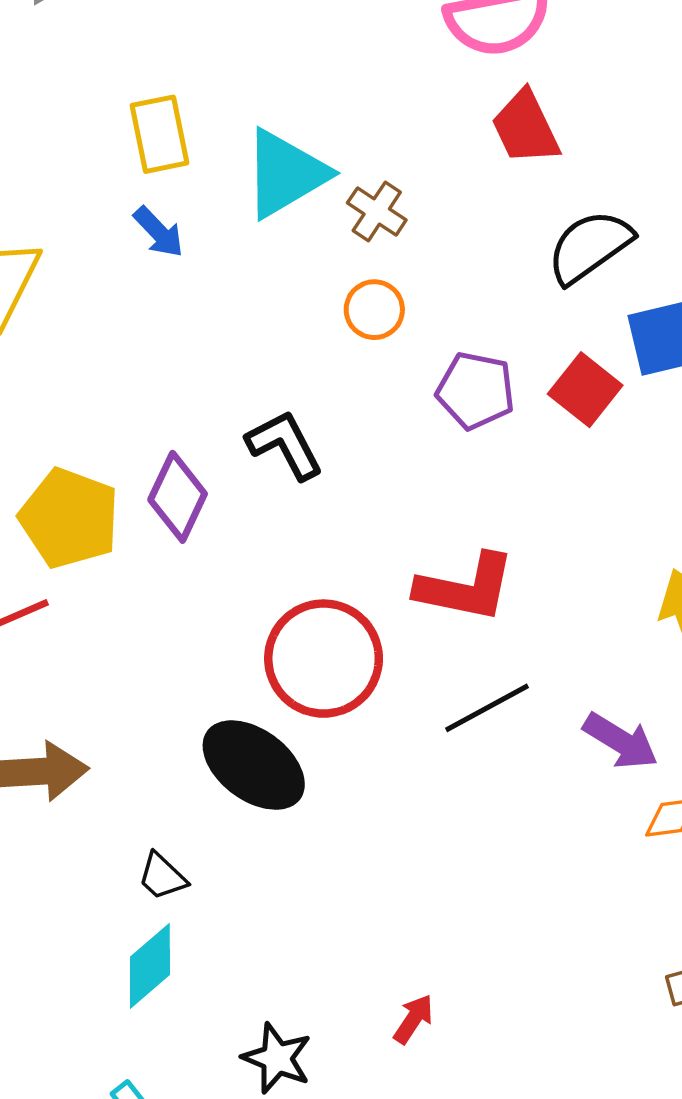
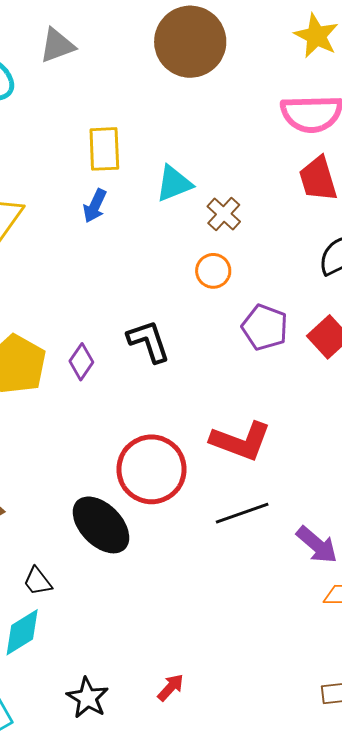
cyan triangle: (285, 174) -> (174, 184), size x0.7
blue arrow: (159, 232) -> (95, 206), turned 60
purple diamond: (178, 497) -> (81, 362), size x0.7

